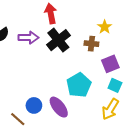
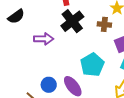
purple arrow: (29, 38) -> (44, 39), moved

